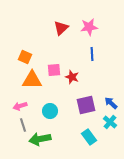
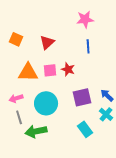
red triangle: (61, 28) -> (47, 42), moved
orange square: (25, 57) -> (16, 39), moved
pink square: (54, 70) -> (50, 70), moved
cyan circle: (50, 111) -> (46, 103), size x1.5

